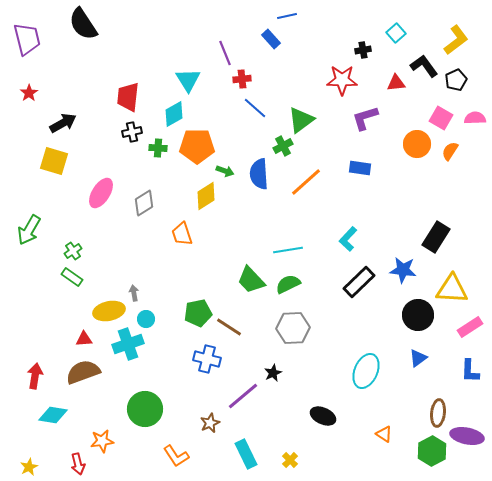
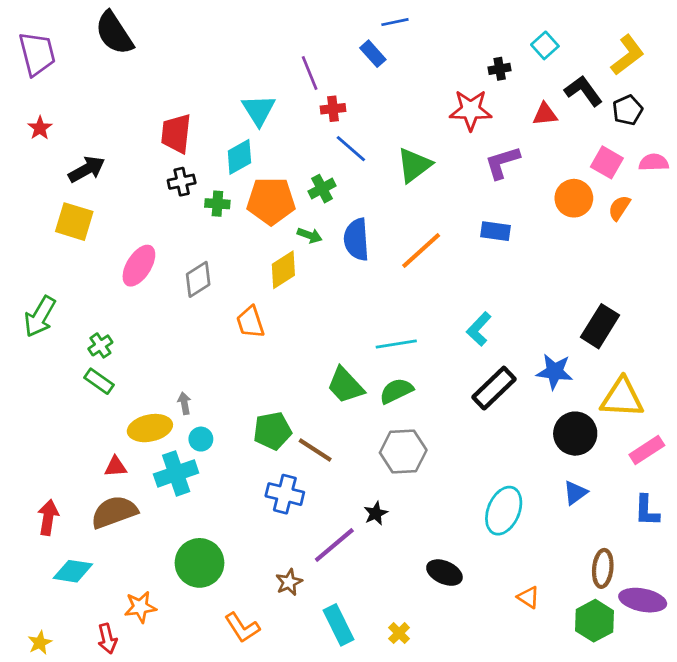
green cross: (283, 146) -> (322, 189), moved

